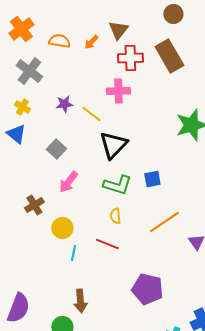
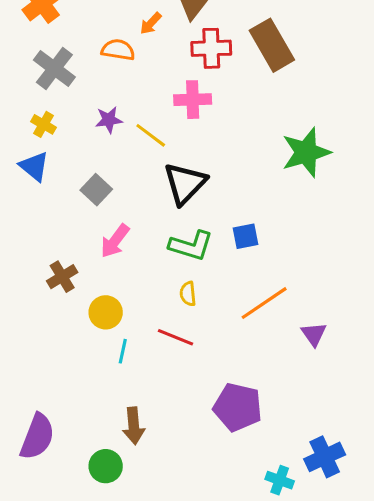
orange semicircle: (59, 41) -> (118, 50), moved

